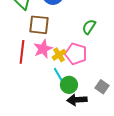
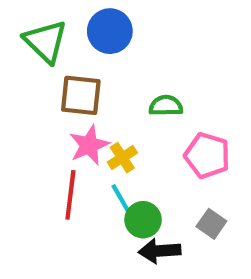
green semicircle: (89, 27) -> (166, 106), moved, turned 56
red line: (22, 52) -> (70, 195), moved
pink pentagon: (76, 54) -> (207, 155), moved

